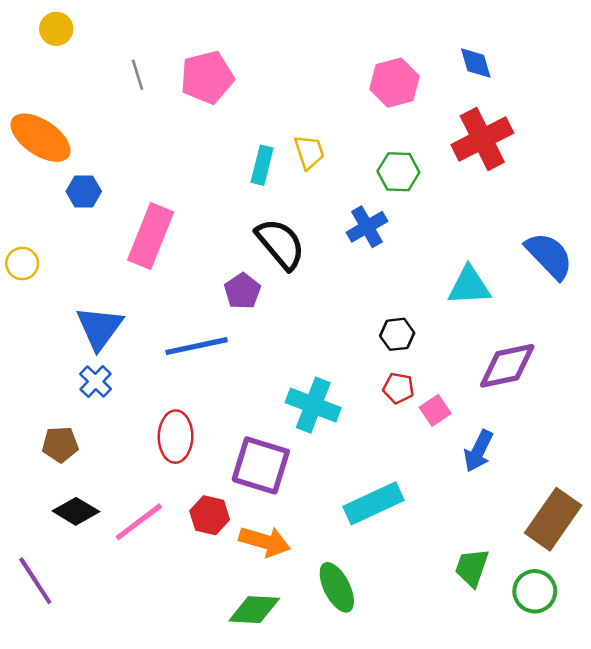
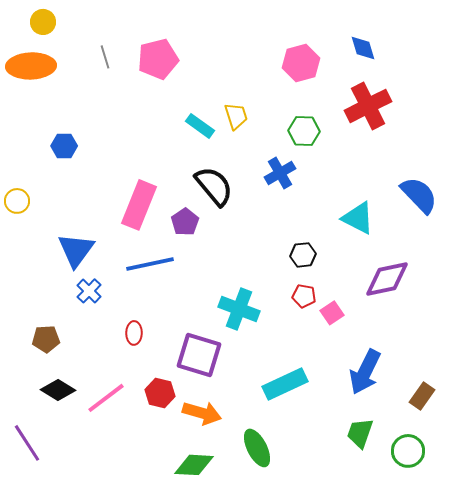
orange ellipse: (41, 138) -> (31, 66), moved, turned -36
cyan rectangle: (262, 165) -> (200, 126), turned -68
pink rectangle: (151, 236) -> (139, 205), moved
cyan triangle: (469, 286) -> (358, 218), turned 30
blue cross: (96, 382) -> (89, 291), moved
red ellipse: (176, 437) -> (134, 333), size x0.6
blue arrow: (478, 451) -> (365, 372), moved, size x1.4
brown rectangle: (553, 519) -> (422, 396), size x0.6

